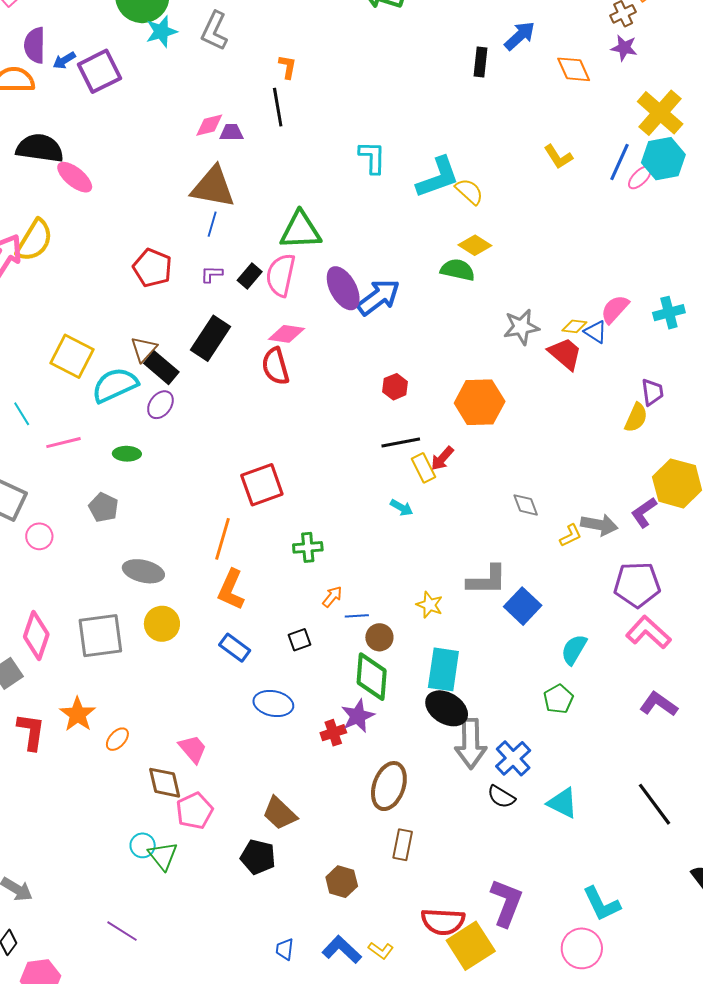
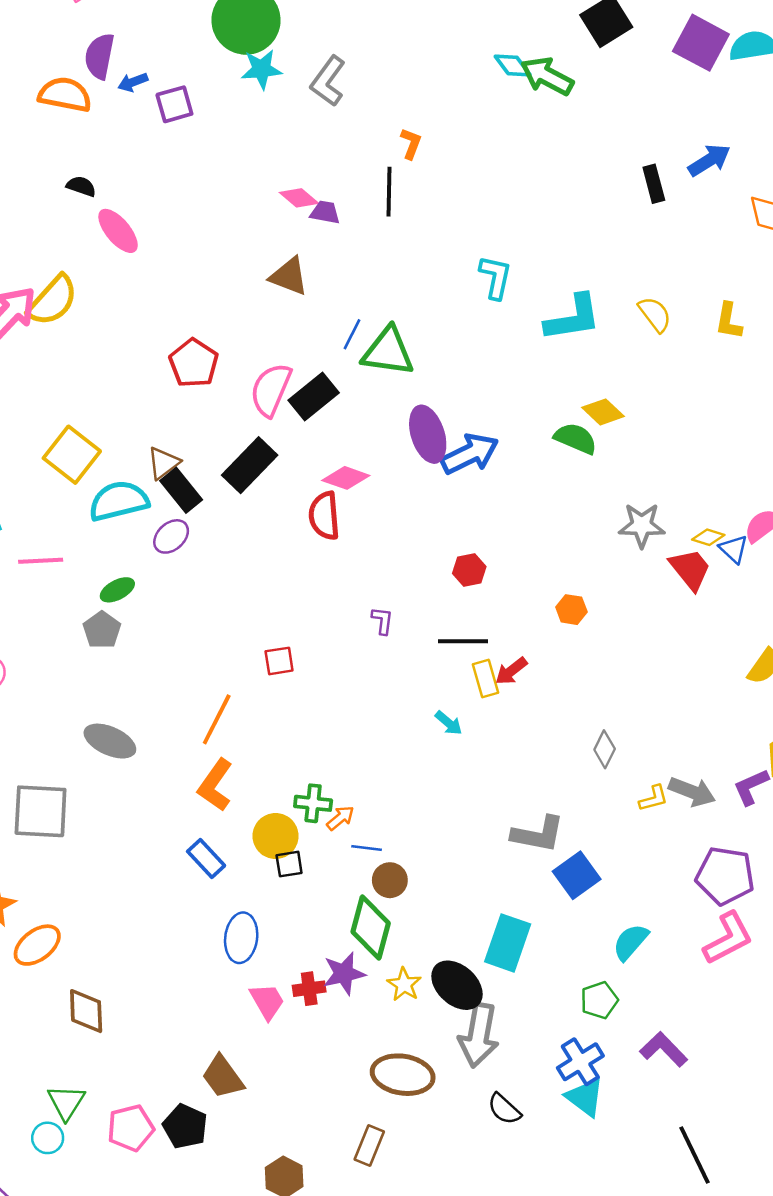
black rectangle: (480, 62) -> (654, 184), turned -32
purple square: (100, 71) -> (174, 104), size x0.7
pink diamond: (209, 125) -> (299, 198), turned 44
black semicircle: (40, 148) -> (81, 186), size x0.5
yellow L-shape: (558, 157) -> (729, 321), turned 32
brown triangle: (213, 187) -> (289, 276), size x0.7
yellow semicircle: (469, 191) -> (655, 314), moved
blue line: (212, 224) -> (352, 334), moved
purple L-shape: (212, 274) -> (382, 621), moved, turned 85
pink semicircle: (281, 275) -> (271, 390), moved
black rectangle: (250, 276) -> (314, 397), size x1.5
orange hexagon: (480, 402) -> (571, 610), size x0.5
green ellipse: (127, 454) -> (117, 590), turned -40
red square: (262, 485) -> (279, 661), size x0.6
gray diamond: (526, 505) -> (605, 749), turned 36
gray pentagon: (103, 507) -> (102, 630), moved
green cross: (308, 547) -> (313, 803), moved
yellow star: (430, 605) -> (404, 984), moved
yellow circle: (162, 624) -> (276, 836), moved
pink L-shape: (648, 632) -> (728, 938), turned 99
cyan rectangle: (443, 669) -> (508, 943), moved
blue ellipse: (273, 703) -> (241, 938), turned 75
purple L-shape: (659, 704) -> (664, 1049), moved
orange ellipse: (117, 739) -> (37, 945), size x1.5
pink trapezoid: (193, 749) -> (267, 1001), moved
blue cross: (513, 758) -> (580, 1062), moved
brown ellipse: (389, 786) -> (403, 1075), moved, turned 69
cyan triangle: (562, 803) -> (585, 1097), moved
pink pentagon: (195, 811) -> (131, 1128), moved
cyan circle: (143, 845) -> (48, 1138), moved

